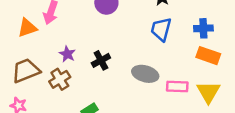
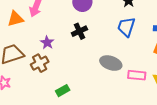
black cross: (101, 60) -> (79, 31), moved

